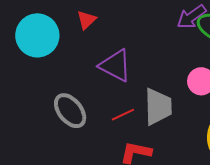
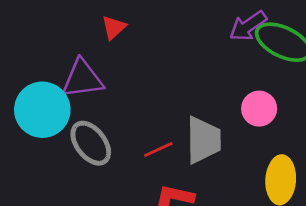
cyan circle: (37, 35) -> (42, 110), moved
purple triangle: (115, 65) -> (82, 79), moved, turned -36

